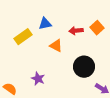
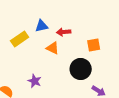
orange square: (97, 28) -> (94, 45), moved, turned 32
red arrow: (76, 31) -> (64, 32), moved

